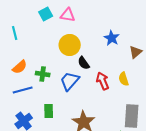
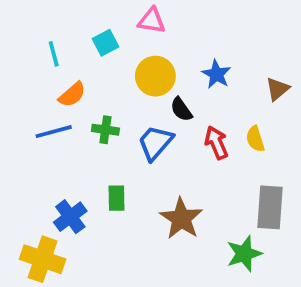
cyan square: (46, 14) -> (105, 43), moved
blue star: (112, 38) -> (216, 74), moved
orange semicircle: (20, 67) -> (72, 95), moved
blue line: (23, 90) -> (54, 132), moved

